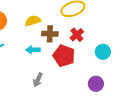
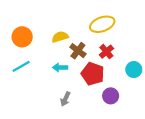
brown cross: (50, 34) -> (78, 51), turned 35
purple circle: (96, 84) -> (111, 96), moved

